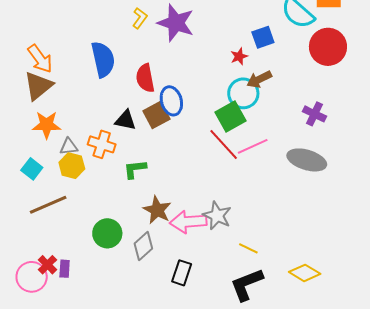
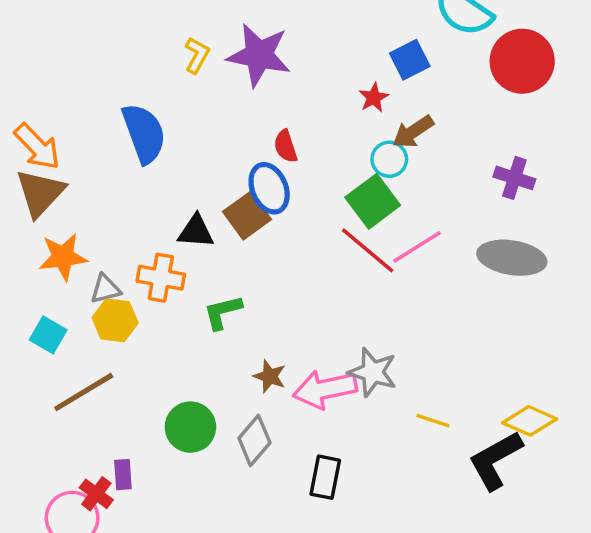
red semicircle: (145, 78) -> (286, 146), moved, size x0.7
cyan circle: (243, 93) -> (389, 159), size x0.7
brown star: (157, 210) -> (270, 376), size x0.7
purple rectangle: (65, 269) -> (123, 475), moved
yellow diamond: (305, 273) -> (530, 421), moved
black L-shape: (247, 284) -> (495, 460), moved

